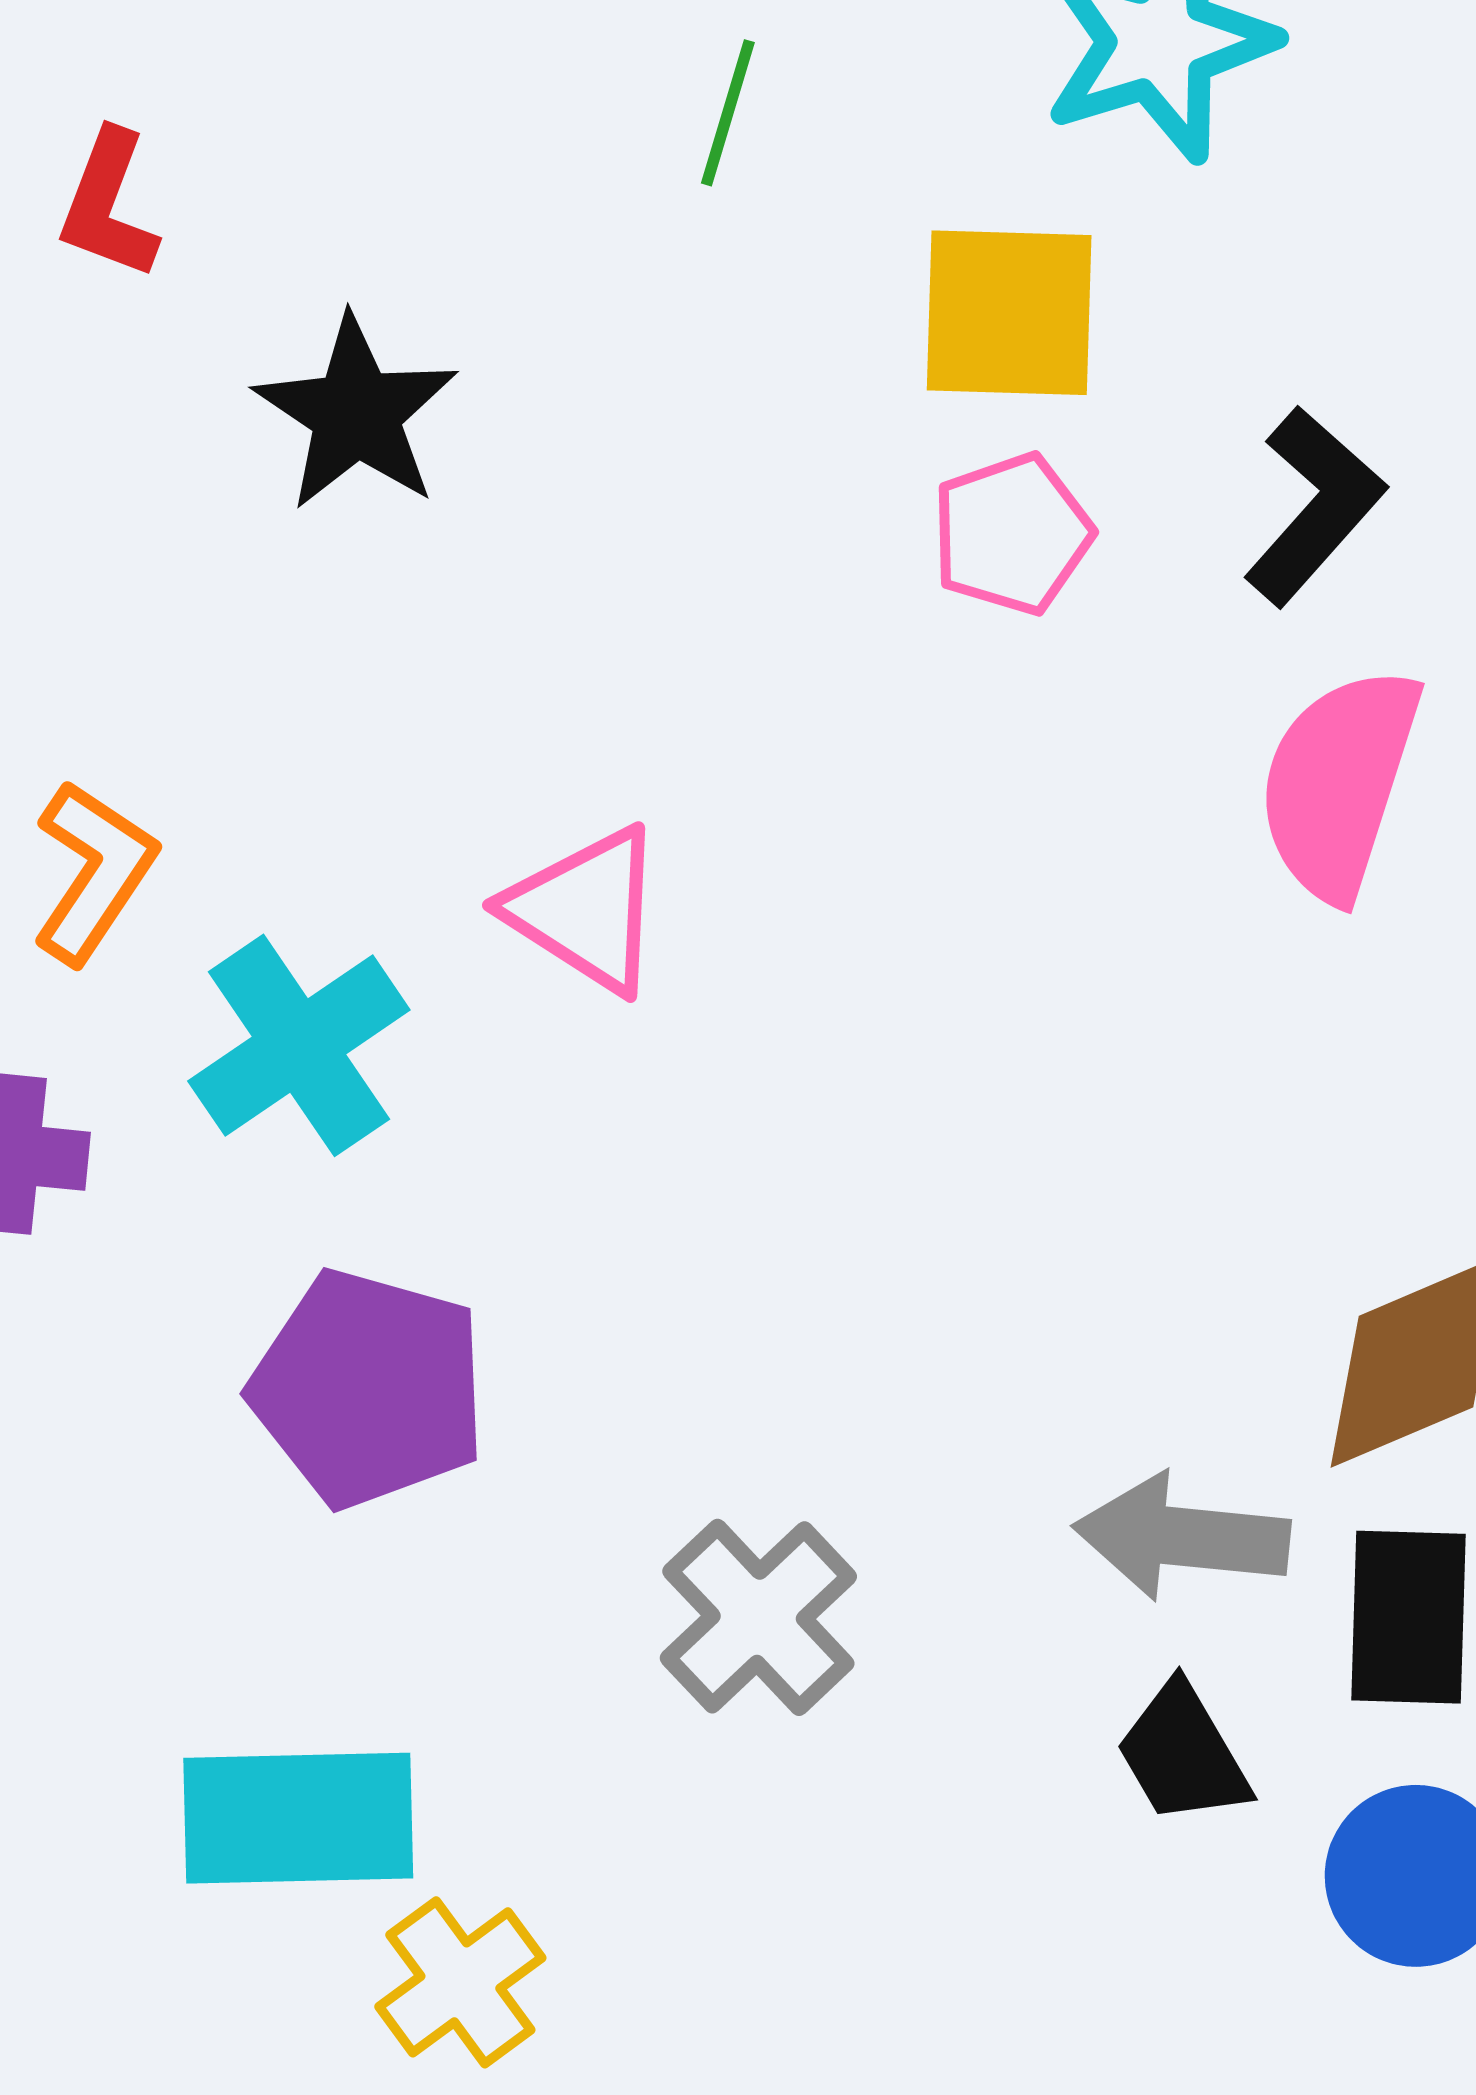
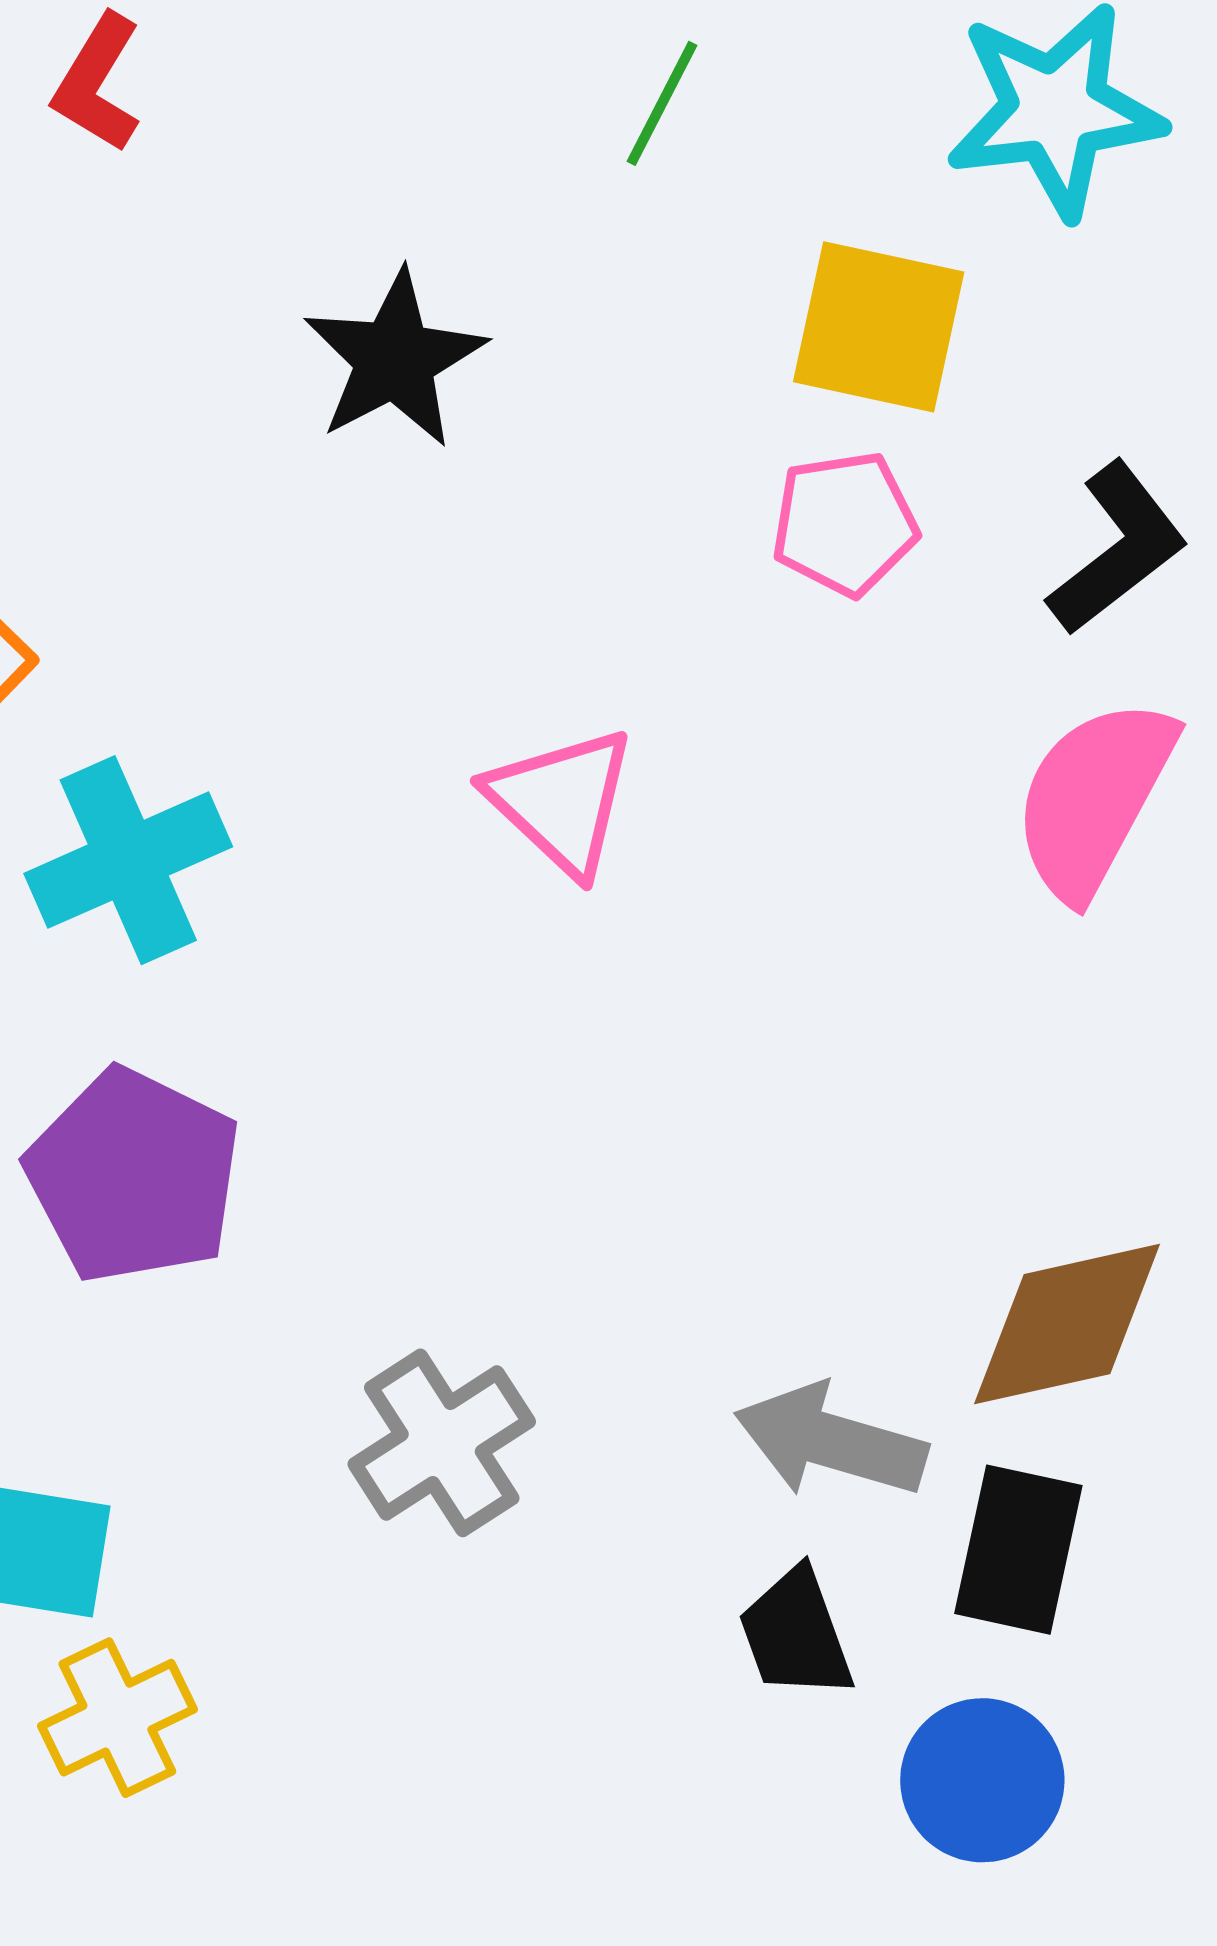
black star: (356, 413) -> (395, 359), moved
pink triangle: (586, 910) -> (561, 801), moved

